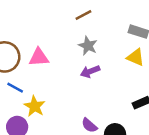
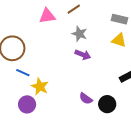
pink triangle: (39, 57) -> (47, 16), moved
purple arrow: (90, 71) -> (83, 55), turned -133

